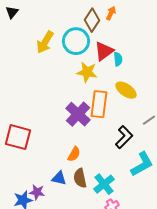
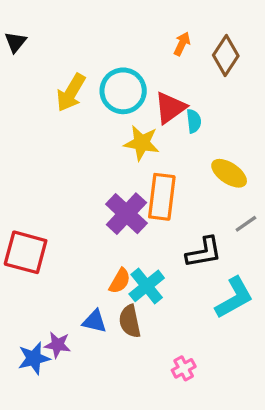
brown diamond: (92, 20) -> (226, 56), moved
yellow ellipse: (126, 90) -> (229, 173), moved
black L-shape: (124, 137) -> (204, 252), turned 35
cyan cross: (104, 184) -> (147, 286), moved

